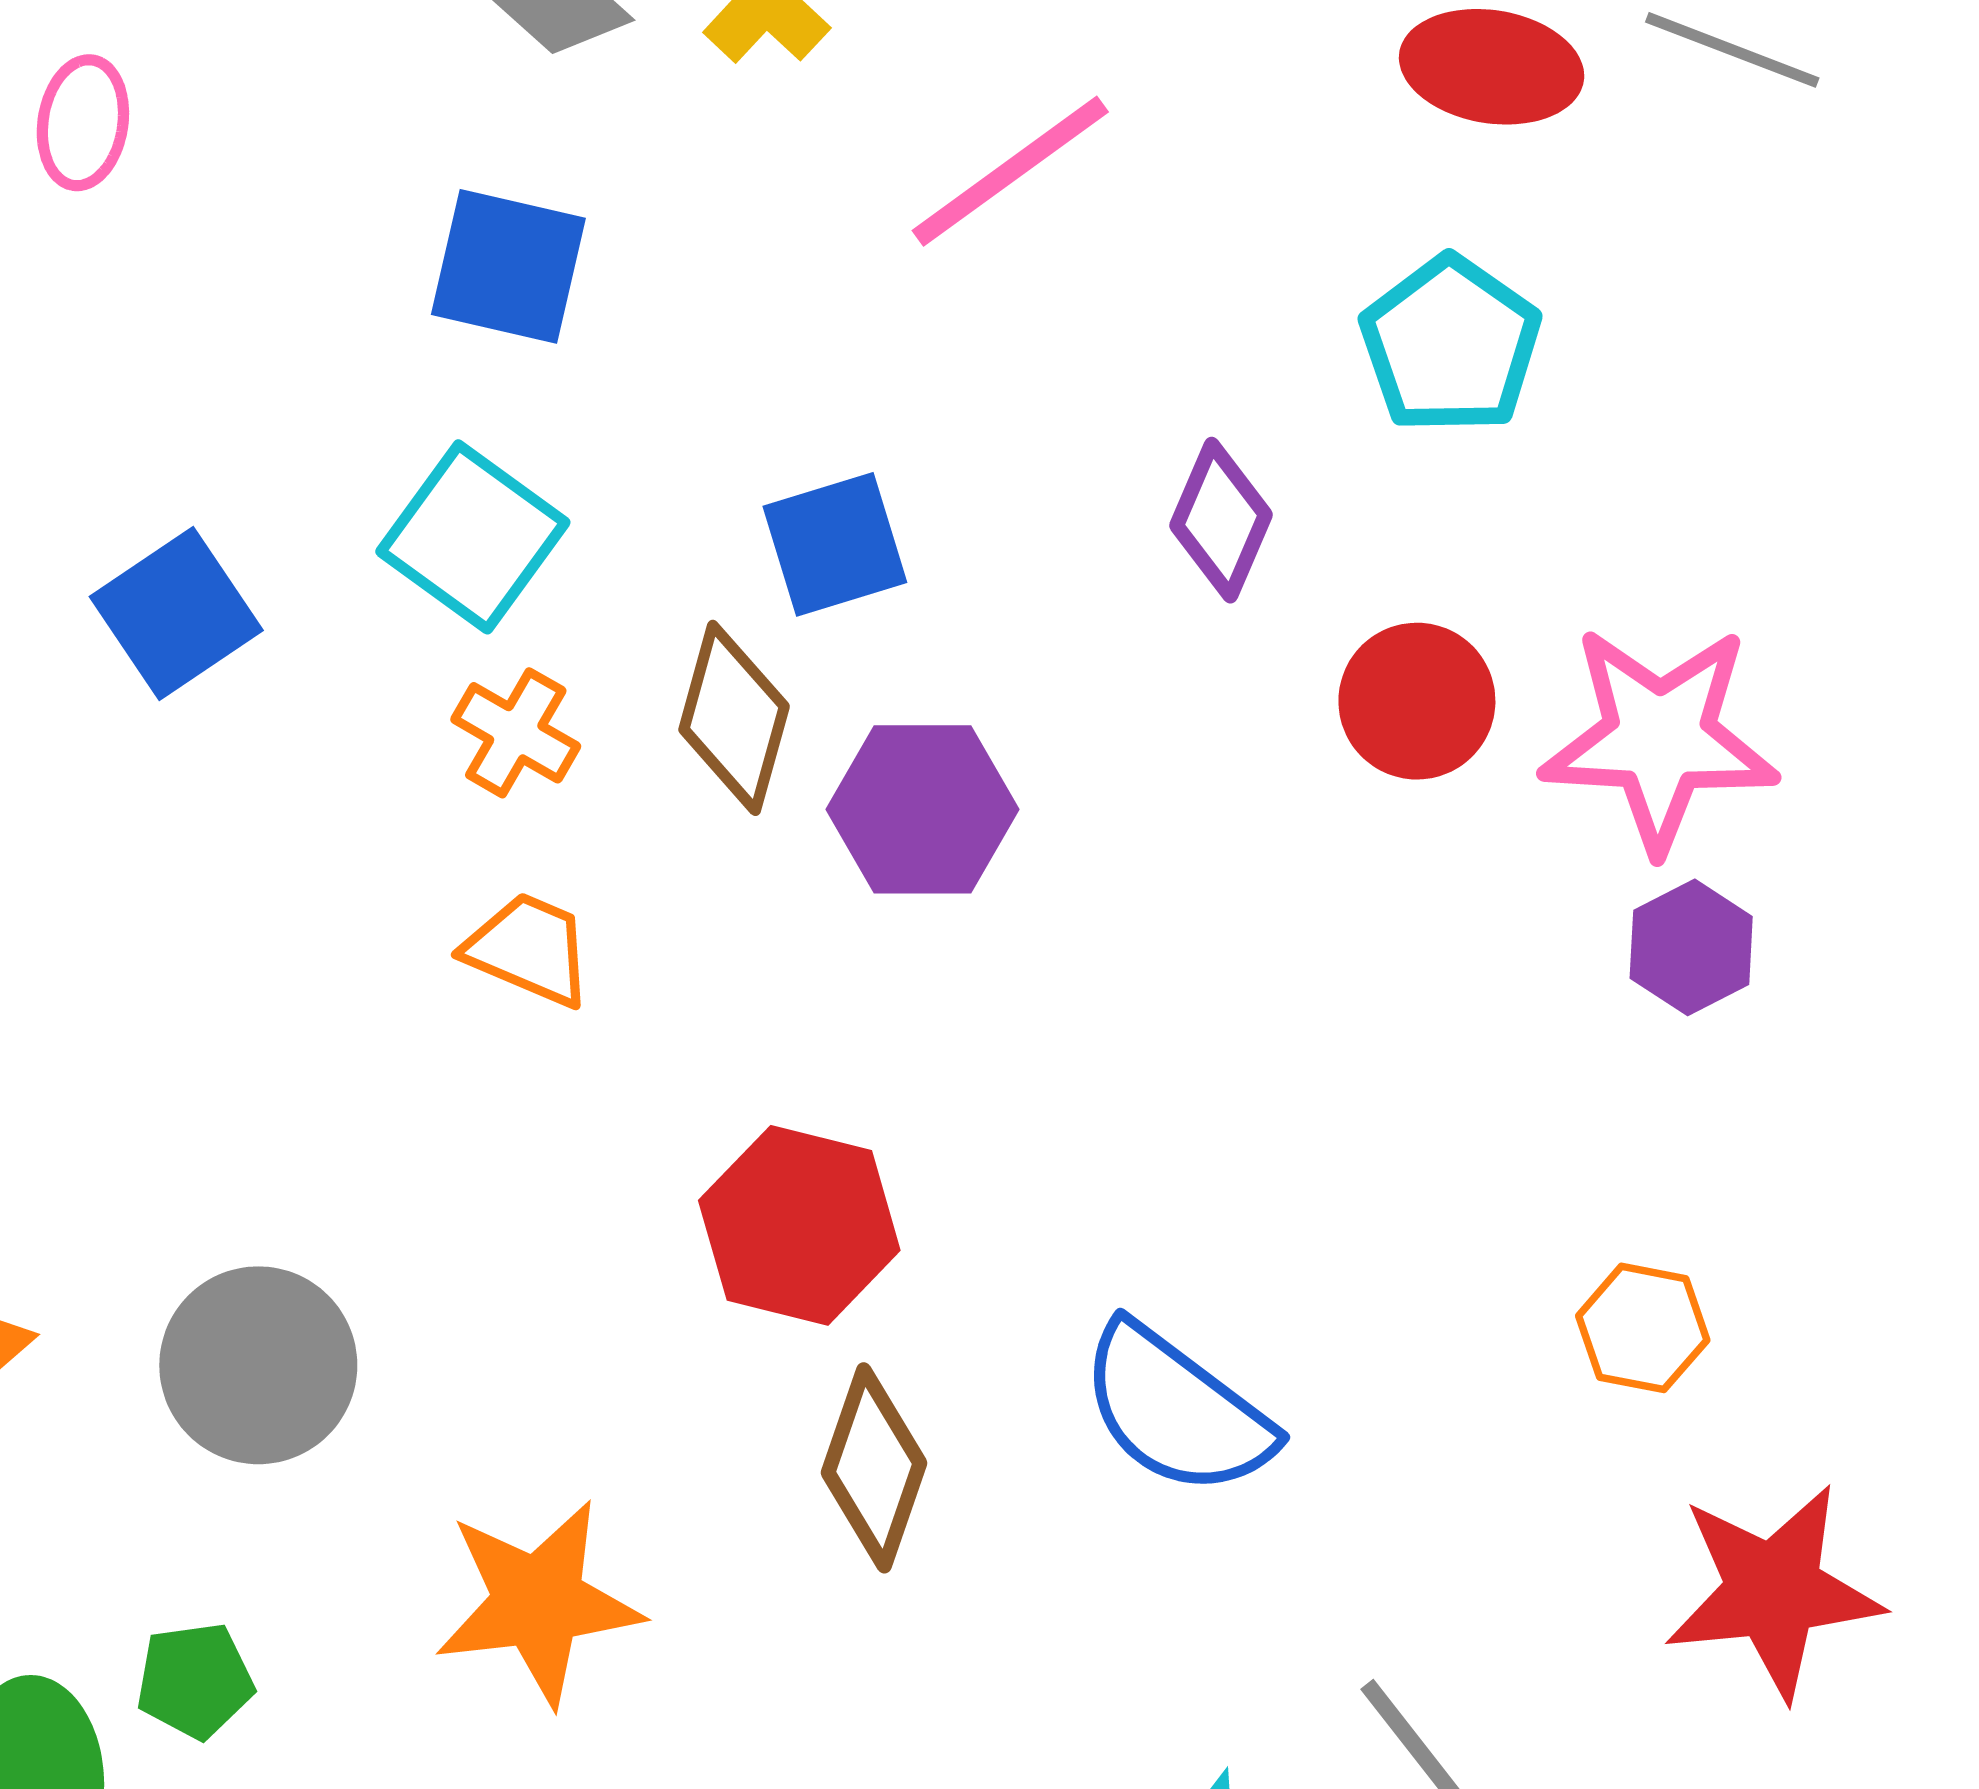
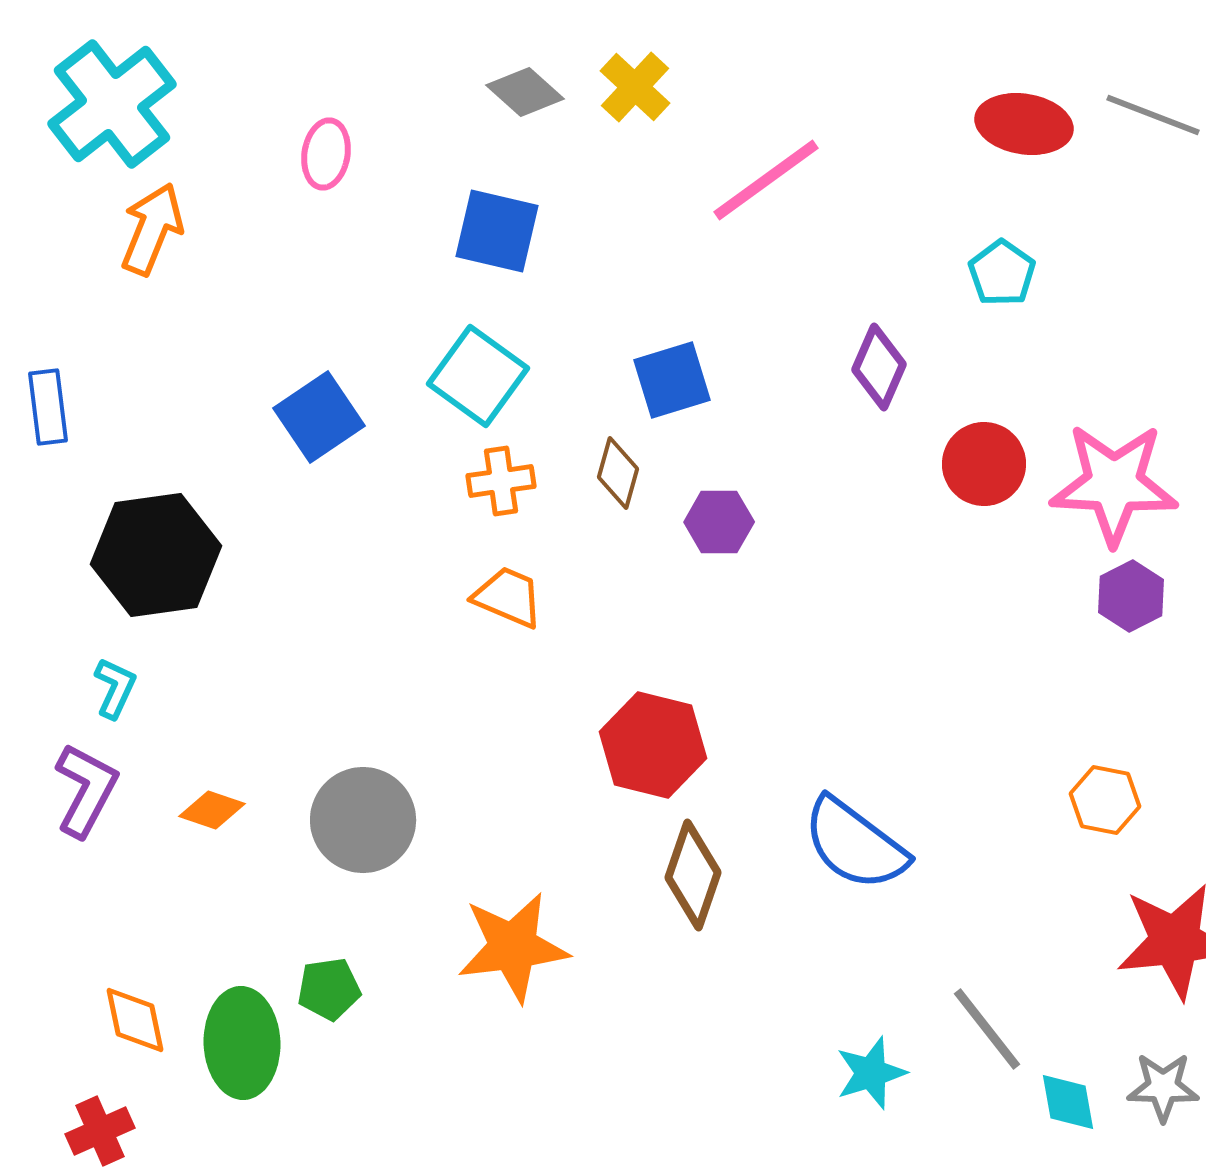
pink ellipse: (83, 123) -> (326, 154), moved
cyan pentagon: (1450, 345) -> (1002, 273), size x0.7
brown diamond: (734, 718) -> (618, 473), size x0.7
orange cross: (516, 733) -> (501, 481), turned -38
purple hexagon: (923, 809) -> (719, 522), size x0.7

